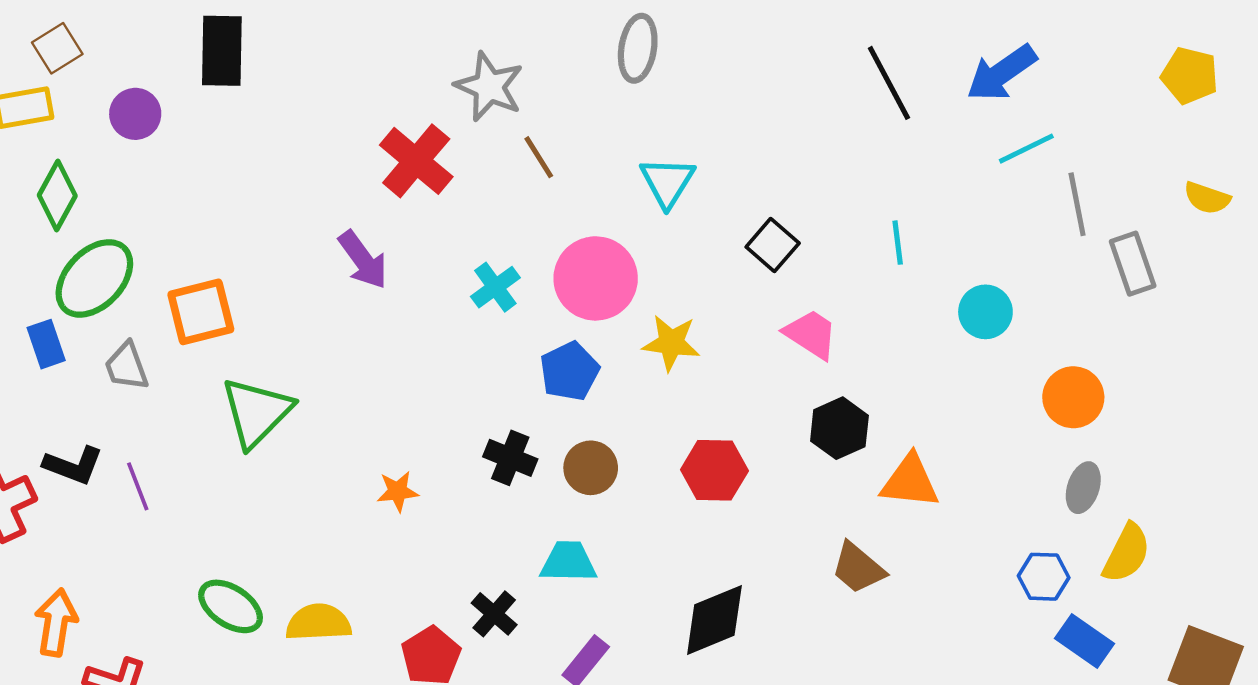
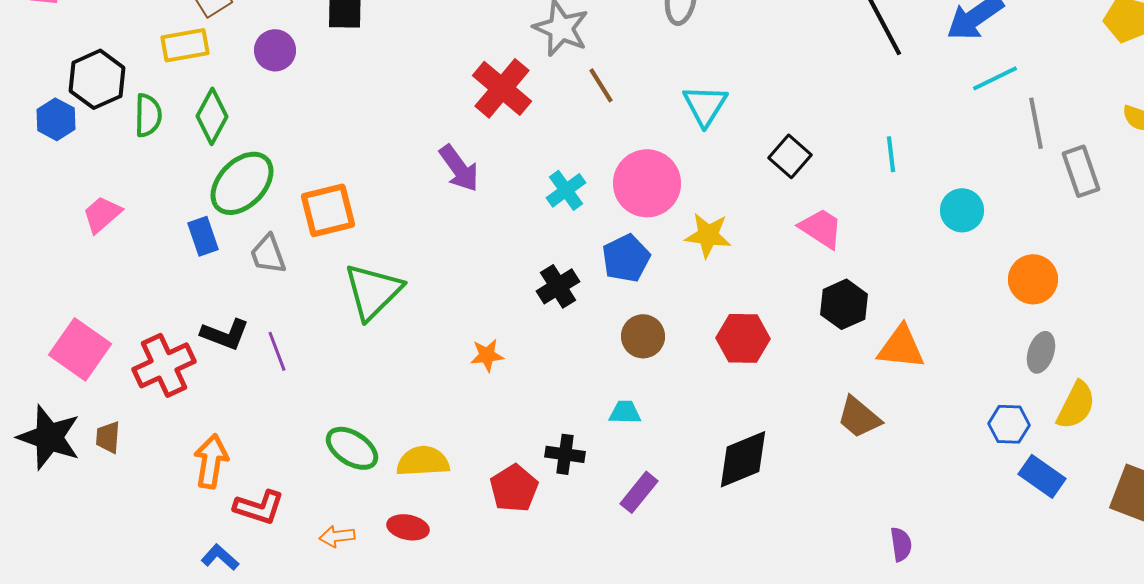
black cross: (510, 458) -> (558, 286), moved, turned 36
cyan trapezoid: (568, 562) -> (625, 412), size x0.7
black cross: (494, 614) -> (565, 454), turned -33

